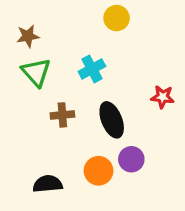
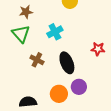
brown star: (28, 36) -> (26, 12), moved
brown cross: (62, 115) -> (37, 60), turned 32

